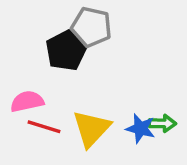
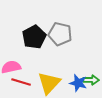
gray pentagon: (91, 27) -> (60, 34), moved

